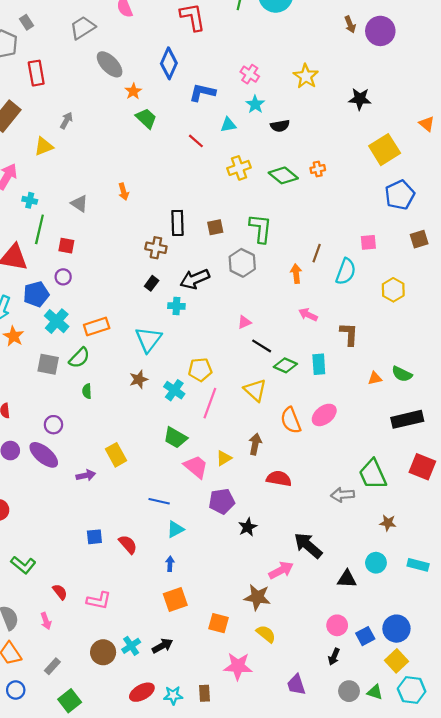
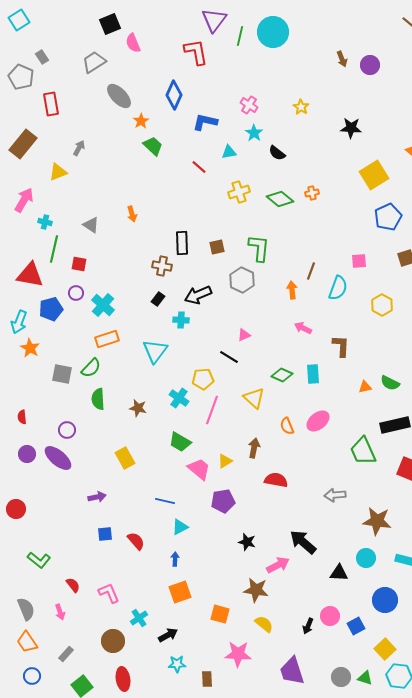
purple circle: (380, 31) -> (370, 65), size x0.7
yellow star: (306, 76) -> (301, 107), size x0.7
black semicircle: (280, 126) -> (277, 153), turned 48
cyan cross: (57, 321) -> (103, 305), moved
black line: (262, 346) -> (229, 357), moved
brown star: (139, 379) -> (138, 408), moved, turned 30
green semicircle: (87, 391) -> (98, 399), size x1.5
orange semicircle: (291, 420) -> (287, 426), size x0.7
green trapezoid: (373, 474) -> (363, 451), moved
purple arrow: (86, 475) -> (97, 497), moved
brown star: (388, 523) -> (377, 521), size x1.8
black star: (248, 527) -> (247, 542), moved, turned -30
pink L-shape: (99, 600) -> (109, 593), turned -125
blue circle: (396, 629) -> (385, 600), moved
cyan cross: (131, 646) -> (139, 618), moved
black arrow: (334, 657) -> (308, 626), moved
purple trapezoid: (296, 685) -> (292, 671), size x1.4
red ellipse: (142, 692) -> (123, 679), moved, turned -70
cyan star: (173, 695) -> (177, 664), moved

